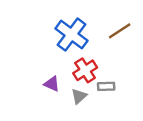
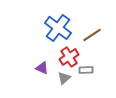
brown line: (120, 31) -> (92, 35), moved

